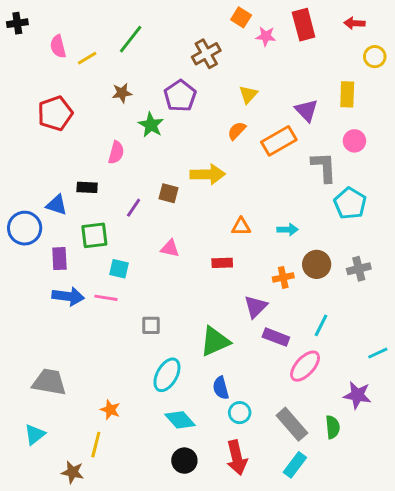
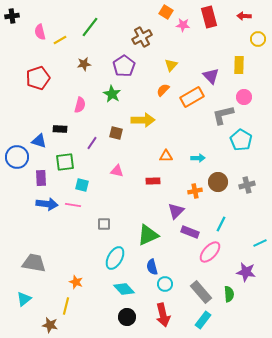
green star: (151, 125) -> (112, 94), moved
gray L-shape: (324, 167) -> (223, 115), turned -100

